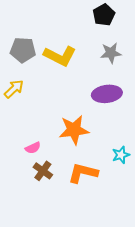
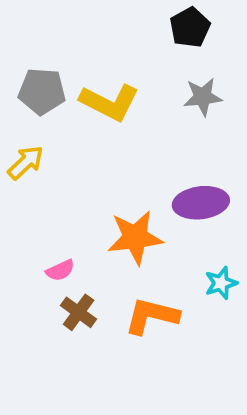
purple ellipse: (107, 94) -> (201, 203), moved

